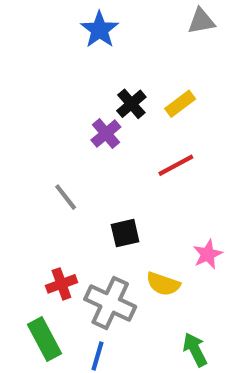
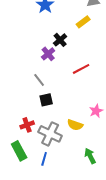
yellow rectangle: (180, 104) -> (83, 22), moved
gray line: (66, 197) -> (39, 80), moved
black square: (125, 233) -> (46, 100), moved

